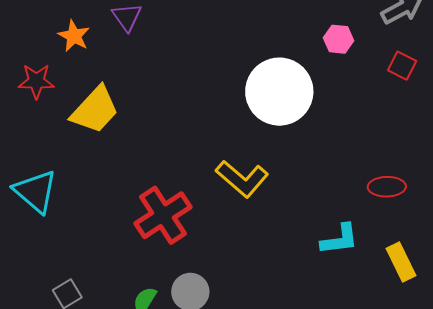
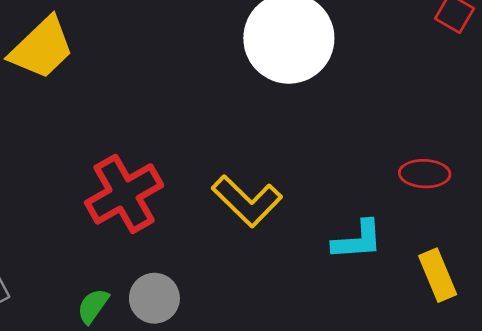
yellow L-shape: (242, 179) -> (247, 201), moved

